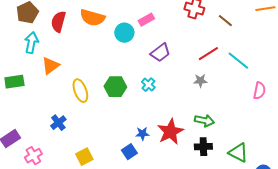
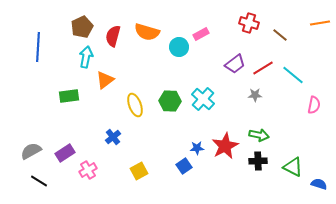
purple trapezoid: (160, 53) -> (235, 64), moved
cyan cross: (148, 85) -> (203, 99), size x1.6

